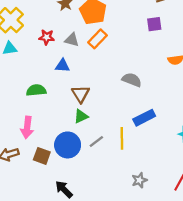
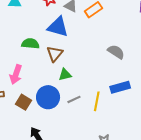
blue triangle: (62, 66) -> (58, 27), size x1.6
brown triangle: (81, 94) -> (55, 54), moved

